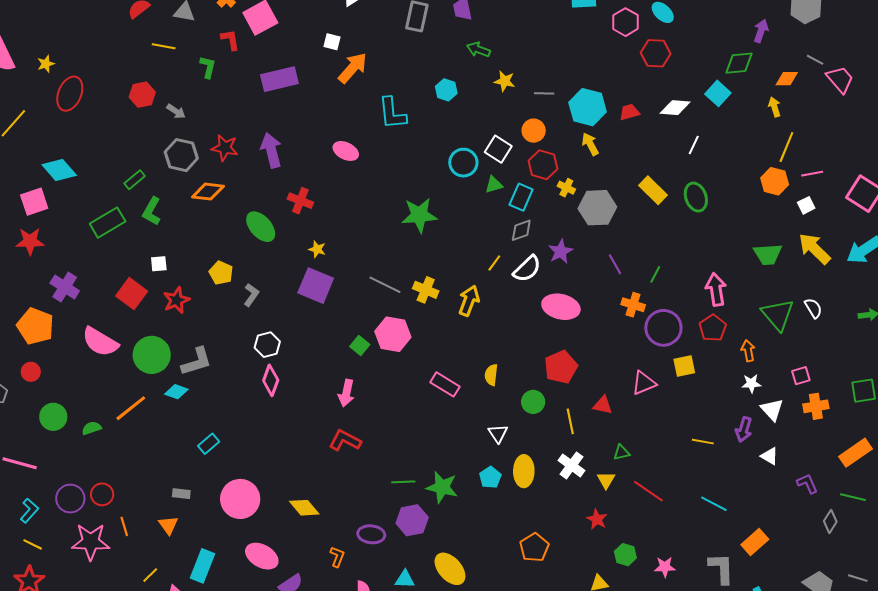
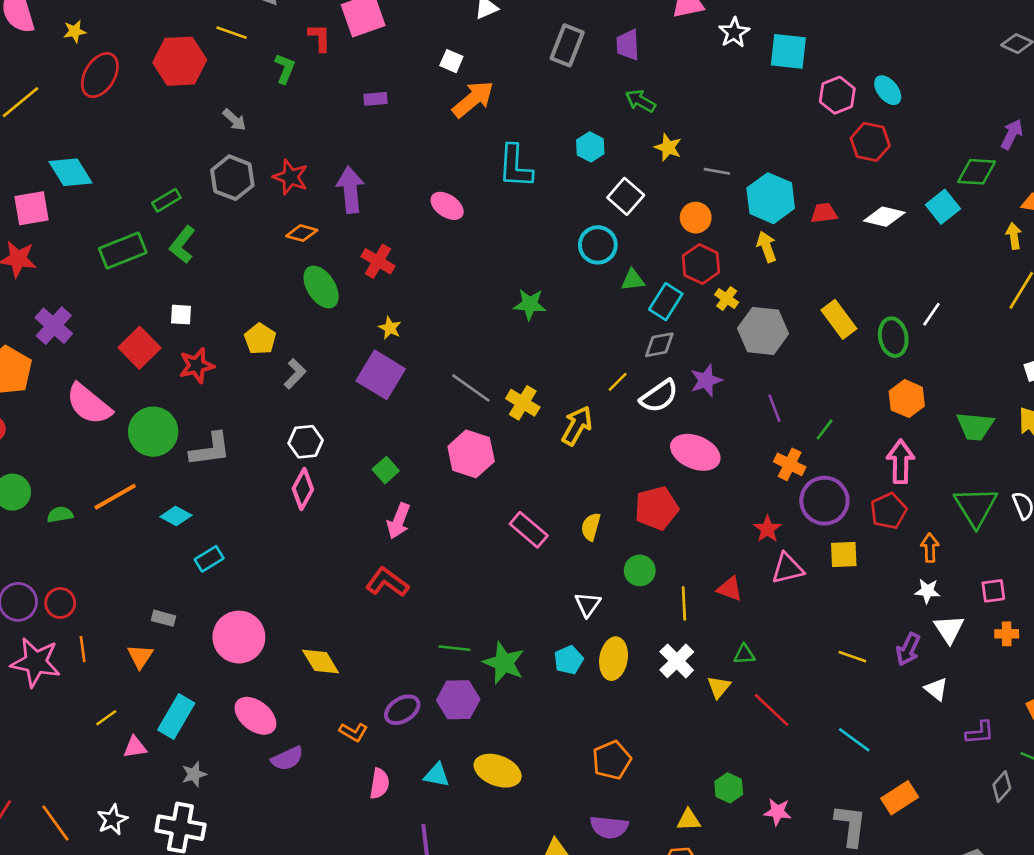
purple rectangle: (279, 79) -> (375, 99), size x0.5
red hexagon: (142, 95) -> (180, 61), moved, size x1.5
white line: (694, 145) -> (931, 314), moved
white square: (498, 149) -> (626, 196), moved
orange hexagon: (775, 181) -> (907, 399), moved
orange diamond: (208, 192) -> (302, 233), moved, size x0.7
green star: (419, 215) -> (530, 304), size x0.7
green square: (360, 346) -> (386, 470), moved
red pentagon: (561, 367) -> (657, 508), moved
cyan diamond: (176, 392) -> (176, 516), moved
orange cross: (816, 406) -> (1007, 634), size x0.7
purple L-shape: (807, 484) -> (980, 733), turned 100
red star: (597, 519) -> (767, 529), moved
purple ellipse: (371, 534) -> (402, 710), turned -48
orange L-shape: (337, 557) -> (353, 732), turned 90
yellow ellipse: (450, 569) -> (498, 771), turned -36

